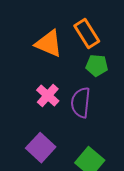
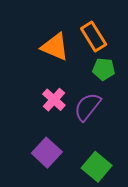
purple semicircle: (81, 103) -> (87, 107), turned 32

